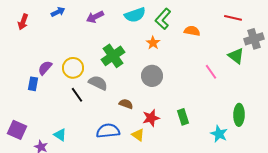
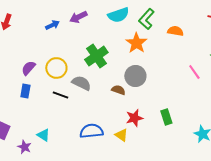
blue arrow: (58, 12) -> (52, 25), moved
orange star: (153, 43) -> (136, 43), size x1.5
blue rectangle: (33, 84) -> (25, 91), moved
black line: (77, 95) -> (60, 95), turned -35
brown semicircle: (126, 104) -> (118, 90), moved

